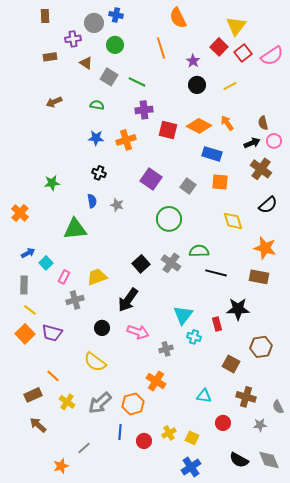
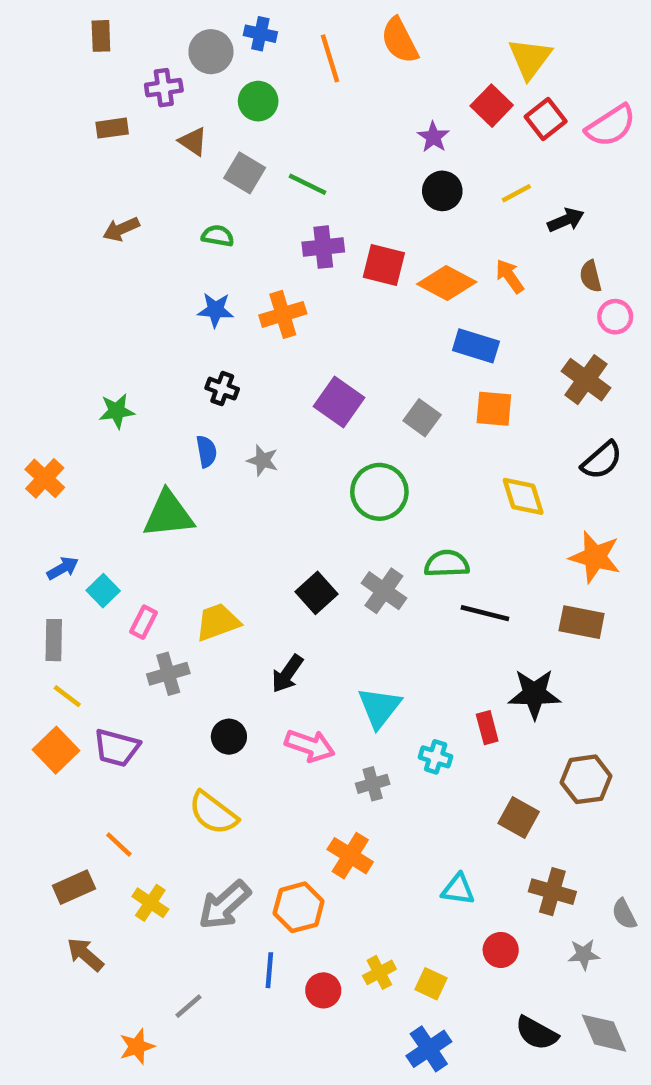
orange line: (161, 48) -> (330, 58), moved
red square: (168, 130) -> (384, 265), moved
black arrow: (252, 143) -> (566, 220), moved
black arrow: (128, 300) -> (287, 674), size x0.7
cyan triangle: (183, 315) -> (379, 707), moved

